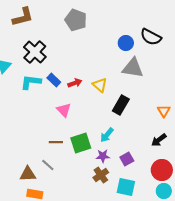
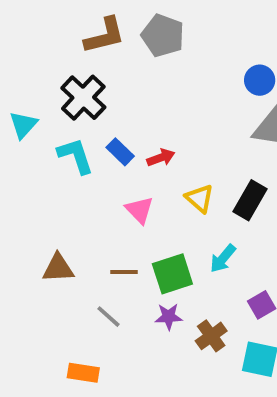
brown L-shape: (23, 17) -> (105, 36), moved
cyan L-shape: (31, 82) -> (76, 156), turned 65
yellow triangle: (100, 85) -> (200, 198), moved
purple star: (103, 156) -> (169, 317), moved
brown triangle: (28, 174) -> (58, 268), moved

